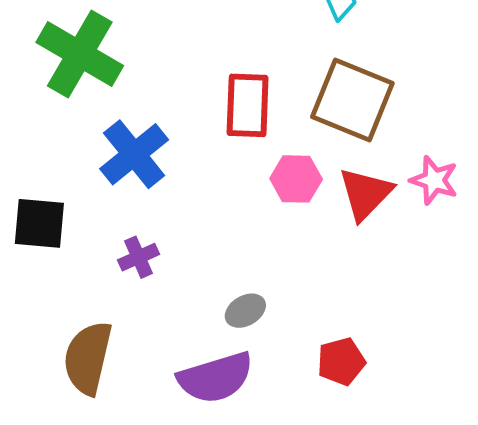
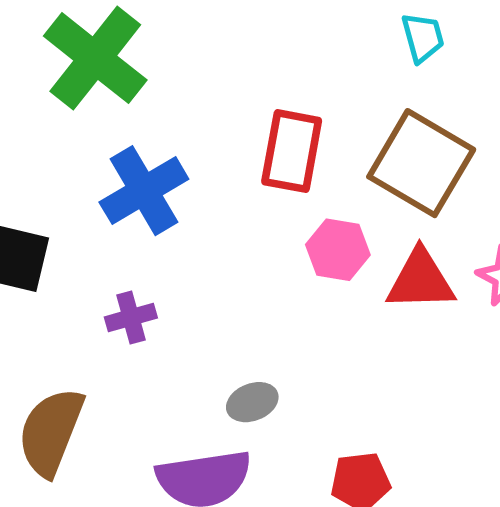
red triangle: (366, 194) -> (420, 280), turned 36

